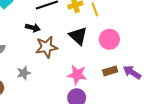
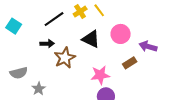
purple arrow: (132, 72) -> (148, 46), moved
gray star: (24, 73) -> (39, 89), moved

